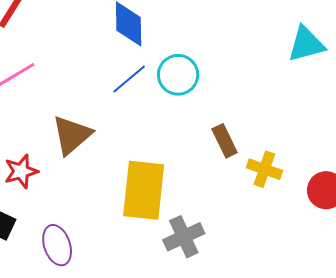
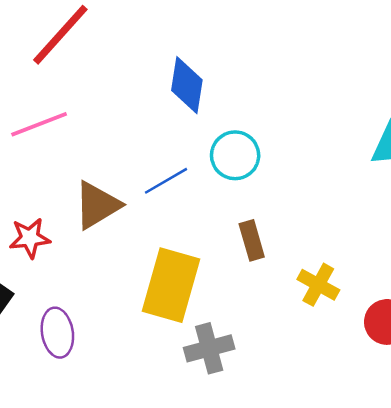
blue line: (129, 79) -> (166, 181), moved
brown rectangle: (225, 141) -> (252, 240), moved

